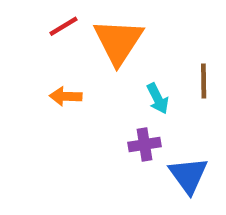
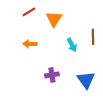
orange triangle: (118, 42) -> (54, 19), size x0.7
purple cross: (145, 145) -> (52, 75), moved

